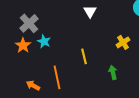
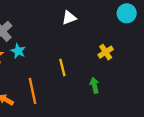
white triangle: (90, 11) -> (69, 18), turned 40

